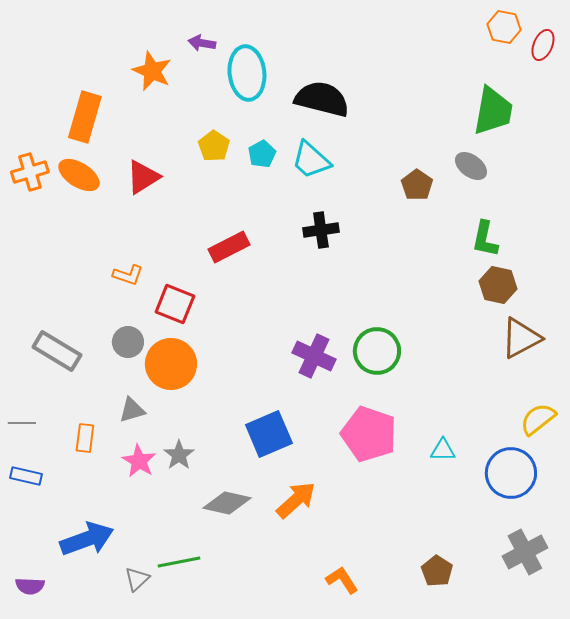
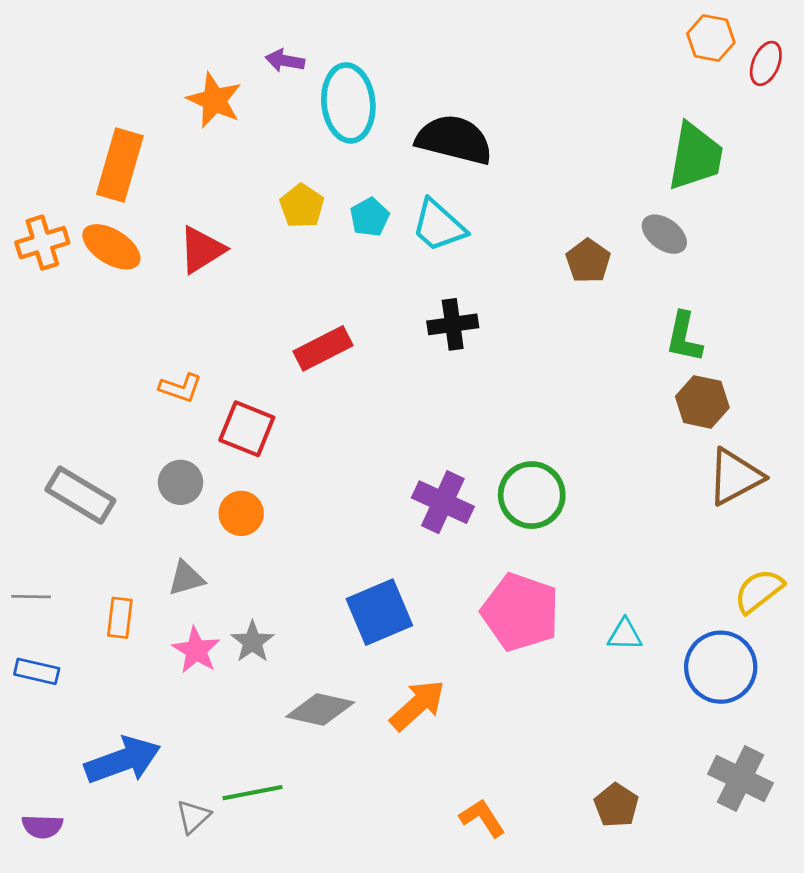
orange circle: (171, 364) -> (241, 513), size x0.6
gray cross: (525, 552) -> (740, 779), turned -36

